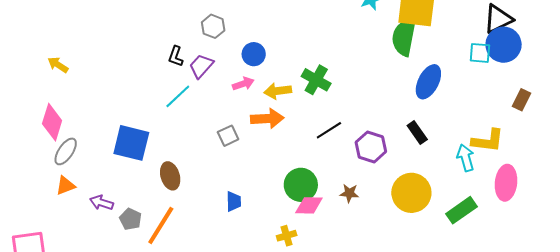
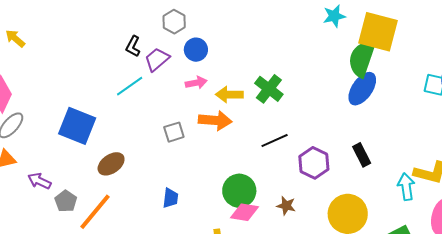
blue circle: (254, 54) -> (196, 50), moved
blue ellipse: (428, 82) -> (362, 89), moved
brown ellipse: (170, 176) -> (111, 164), turned 64

